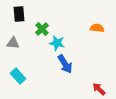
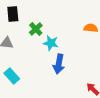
blue arrow: (65, 64) -> (59, 64), turned 42

